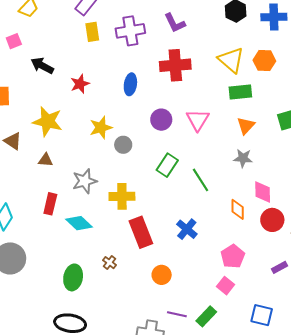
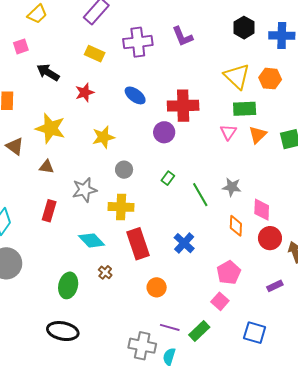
yellow rectangle: (92, 32) -> (95, 54), moved, turned -60
red cross: (175, 65) -> (183, 106), moved
blue ellipse: (130, 84) -> (135, 95), turned -65
pink triangle: (198, 120) -> (228, 132), moved, size x0.7
orange triangle: (246, 126) -> (258, 135), moved
gray circle: (123, 145) -> (124, 170), moved
gray star: (243, 158) -> (232, 187), moved
green rectangle: (167, 165) -> (168, 178), size x0.6
cyan diamond: (79, 223) -> (92, 240), moved

